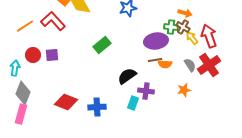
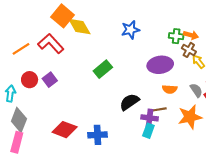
green cross: (171, 27) -> (176, 36), moved
purple square: (52, 55) -> (50, 80), turned -32
brown line: (155, 60) -> (159, 109), moved
orange star: (184, 90) -> (190, 117), size x1.6
cyan rectangle: (133, 103) -> (148, 131), moved

